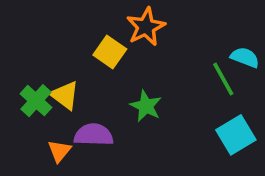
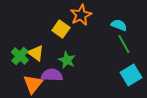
cyan semicircle: (245, 57) -> (119, 25), moved
green star: (146, 106) -> (67, 60), moved
orange triangle: (59, 151) -> (33, 84), size x1.5

